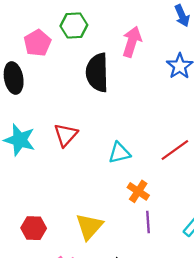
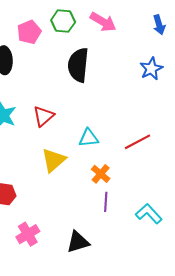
pink arrow: (132, 42) -> (103, 22), moved, turned 96
yellow triangle: (89, 226) -> (54, 160), moved

